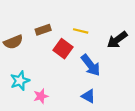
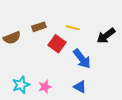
cyan star: (20, 81) -> (21, 85), moved
pink star: (41, 96) -> (45, 87), moved

